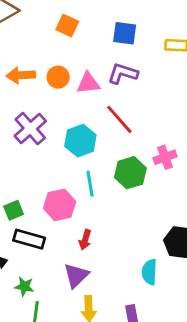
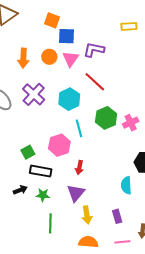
blue square: (125, 33) -> (67, 36), moved
orange arrow: (21, 75) -> (23, 58), turned -78
pink triangle: (88, 83) -> (71, 59), turned -42
pink cross: (165, 157) -> (131, 123), moved
green star: (24, 286) -> (43, 195), moved

